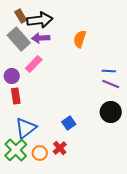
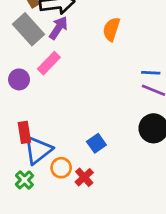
purple arrow: (41, 38) -> (58, 28), turned 126
red rectangle: (16, 96) -> (24, 132), moved
green cross: (16, 150) -> (24, 180), size x0.6
orange circle: (40, 153) -> (61, 168), moved

